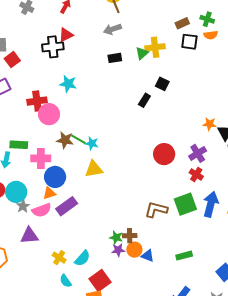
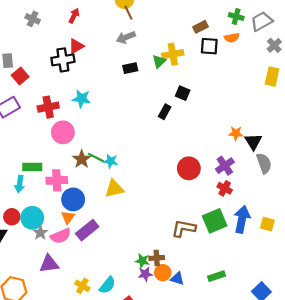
green cross: (207, 19) -> (236, 16), moved
red cross: (37, 101) -> (48, 107), moved
brown star: (65, 140) -> (82, 159), turned 30
orange triangle: (49, 193) -> (68, 217), turned -32

